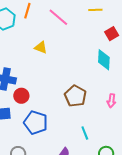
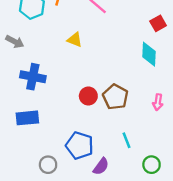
red circle: (21, 96) -> (88, 96), moved
blue pentagon: (36, 123) -> (80, 146), moved

